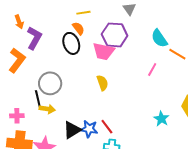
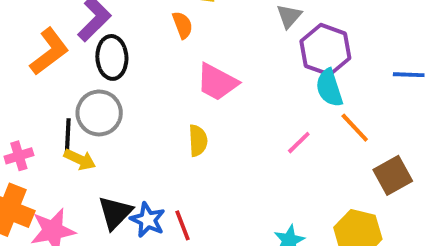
purple hexagon: (115, 35) -> (325, 50), moved
black ellipse: (71, 43) -> (112, 57), moved
pink cross: (17, 116) -> (19, 156), turned -32
black triangle: (72, 130) -> (115, 213), turned -30

